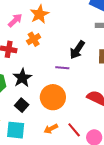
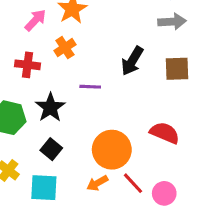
purple line: (62, 68) -> (90, 87), moved
orange circle: (53, 97) -> (112, 150), moved

